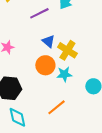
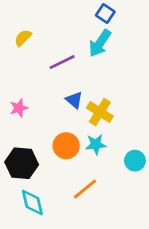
orange circle: (45, 65) -> (66, 146), moved

